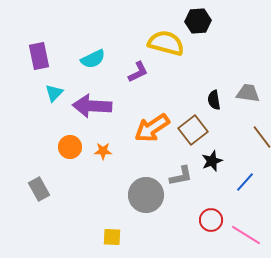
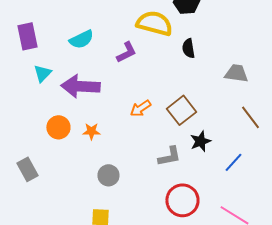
black semicircle: (214, 100) -> (188, 48), moved
orange arrow: (152, 128) -> (140, 108), size x0.6
gray circle: (146, 195) -> (108, 175), moved, size x0.6
red circle: (211, 220) -> (182, 200), moved, size x1.4

